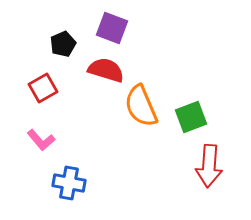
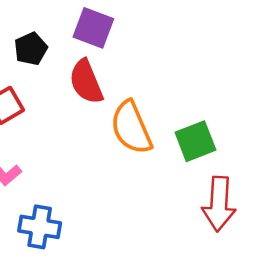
red semicircle: (106, 70) -> (86, 82), turned -129

